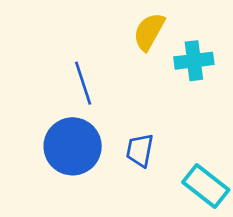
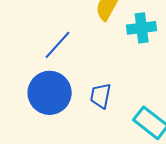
blue line: (83, 83) -> (58, 45), turned 60

